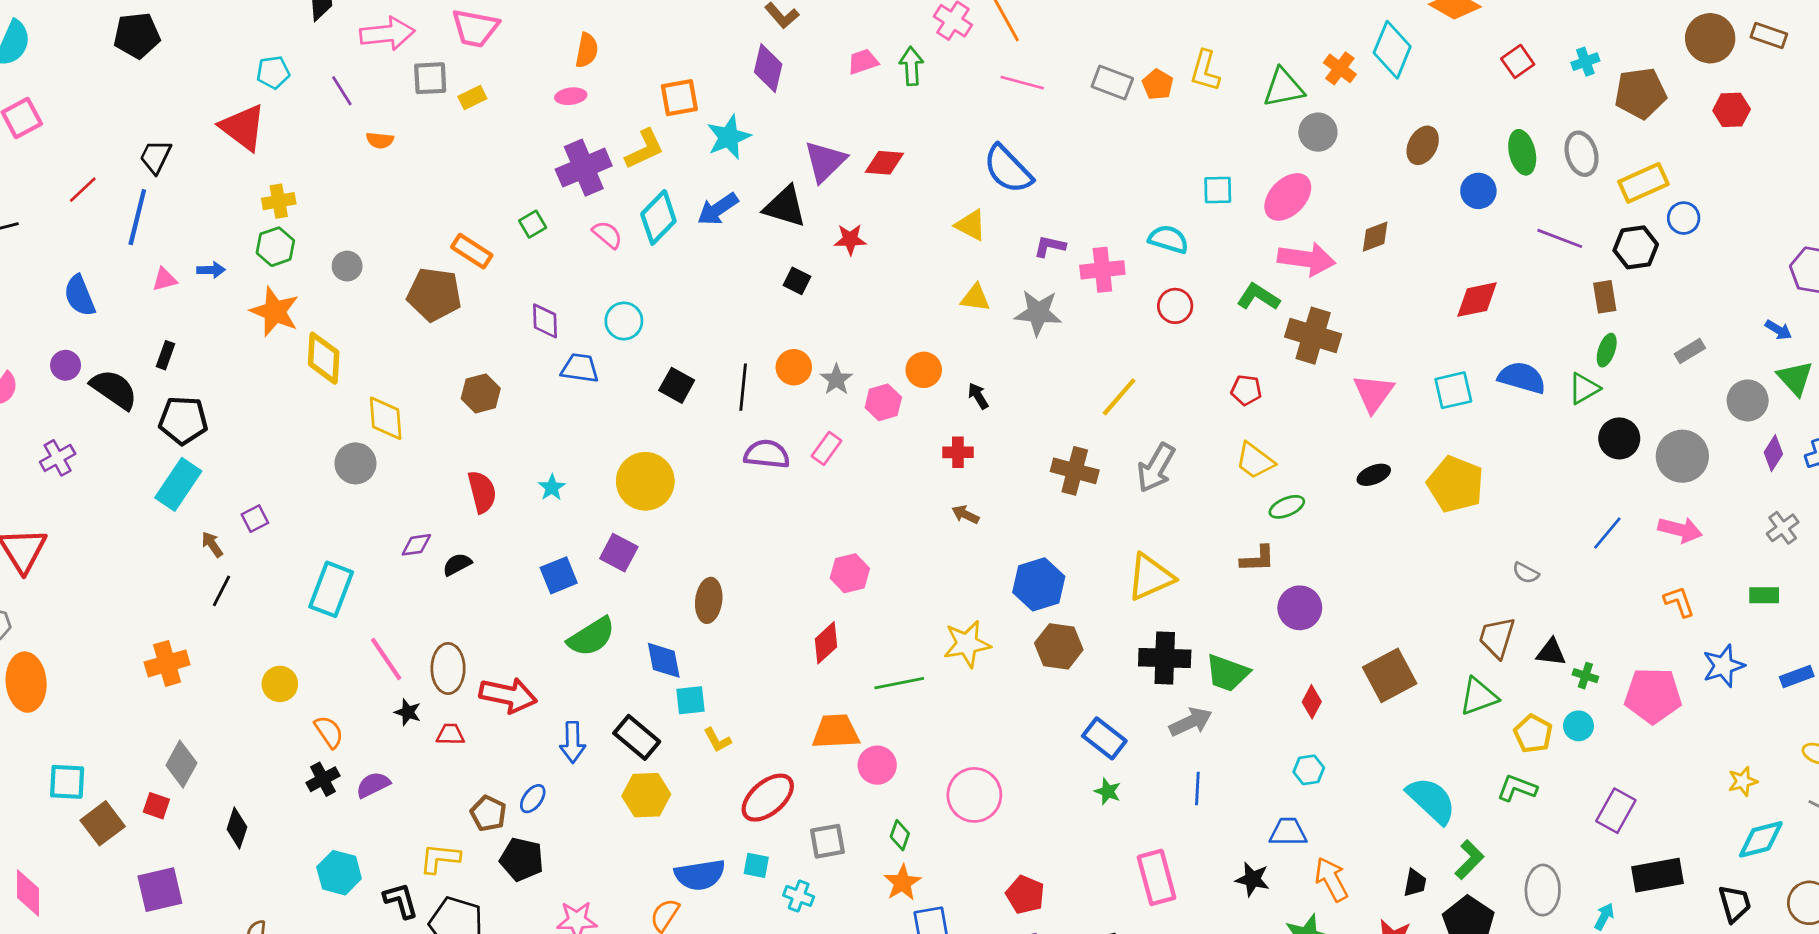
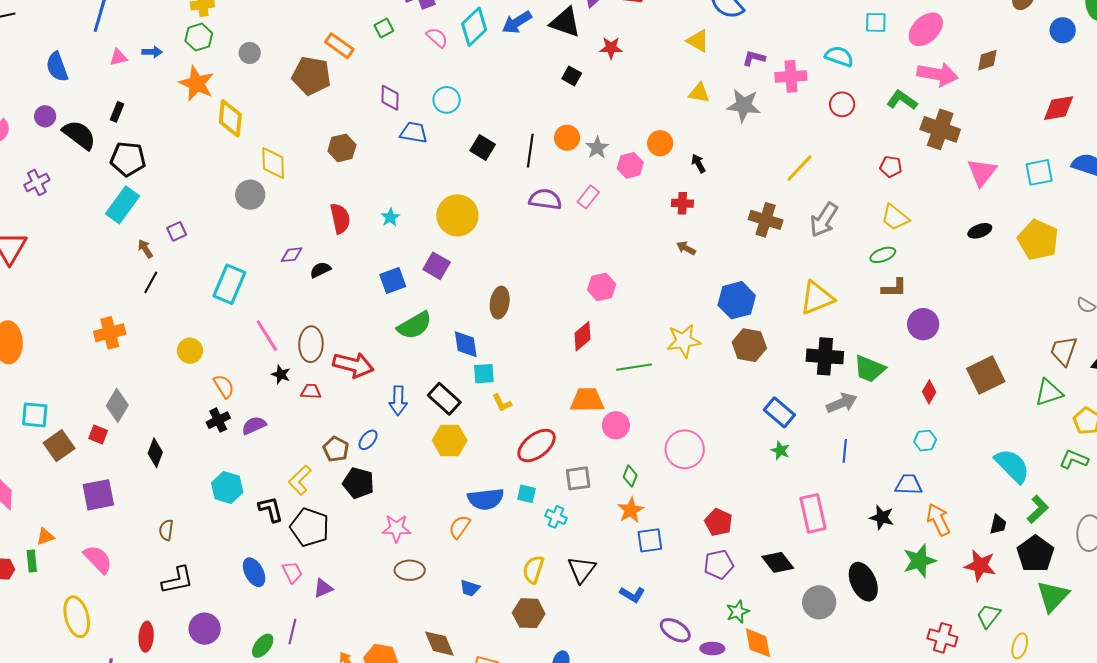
green ellipse: (1287, 507) -> (883, 255), moved
yellow L-shape: (440, 858) -> (300, 480), turned -52

